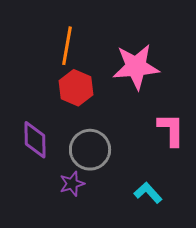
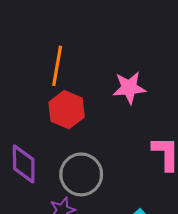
pink star: (136, 67) -> (129, 88), size x0.7

